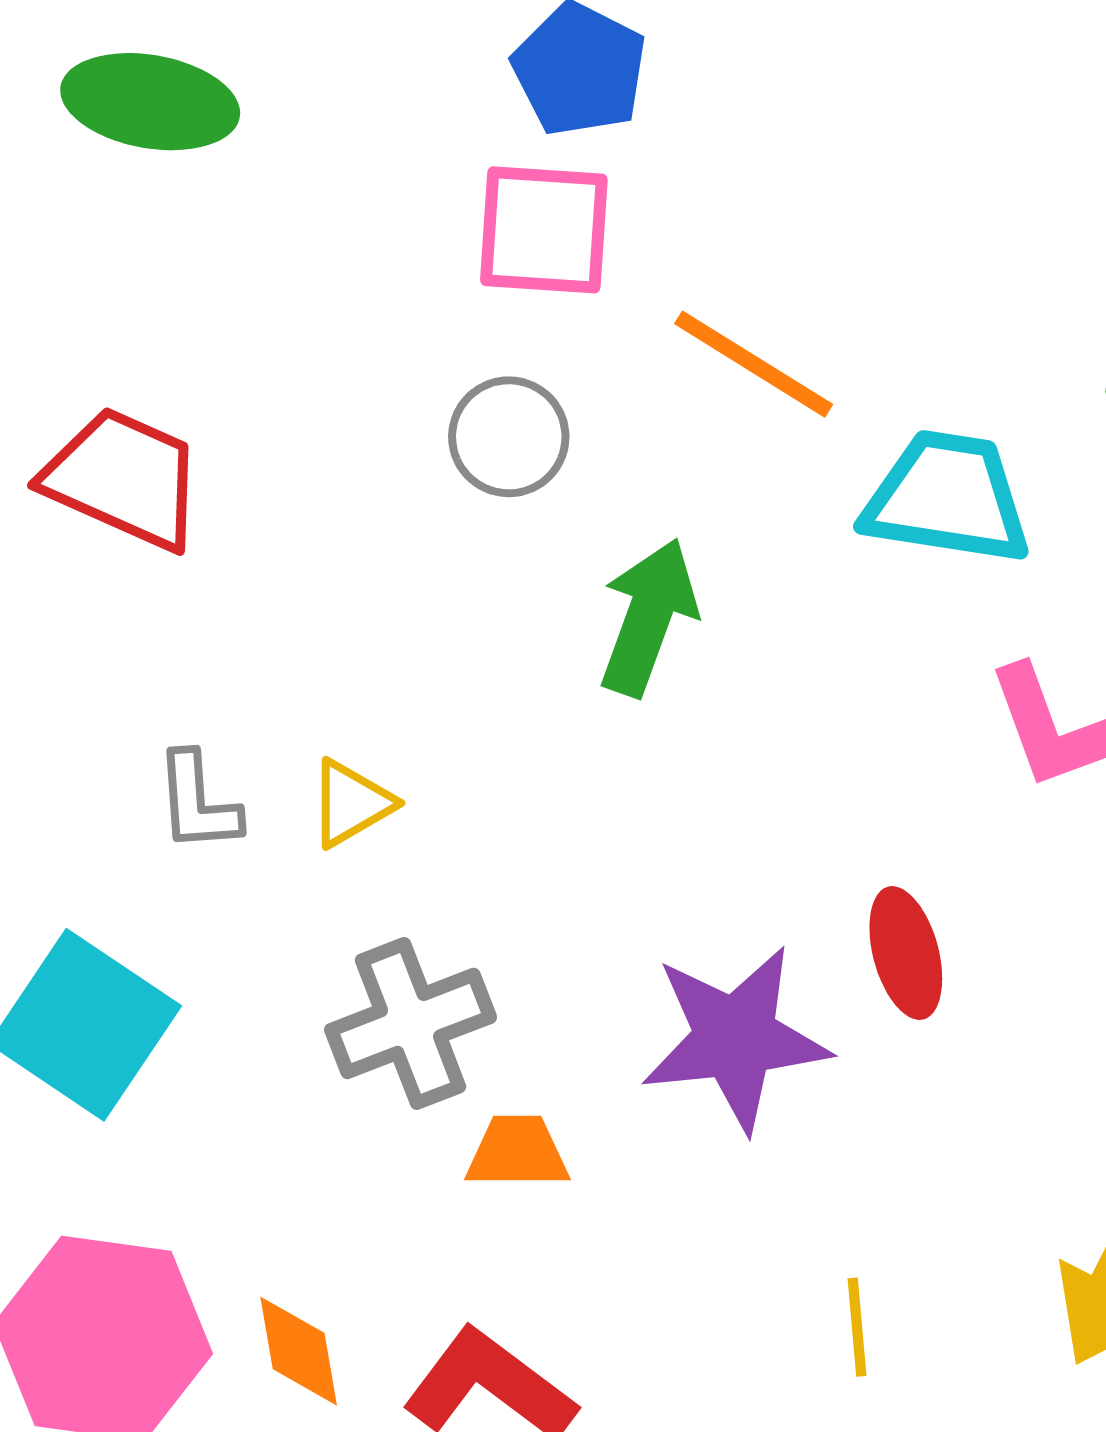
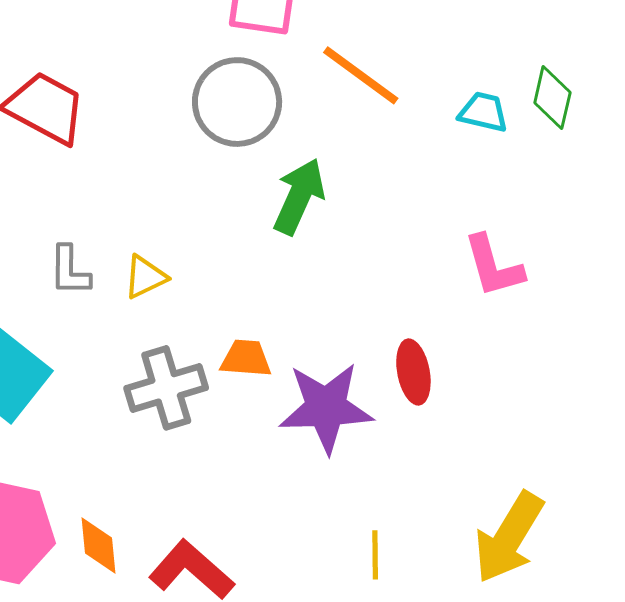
gray circle: (509, 437) -> (237, 102), size x1.5
cyan trapezoid: (947, 498) -> (483, 112), moved, size x0.6
orange trapezoid: (517, 1152) -> (246, 359), moved

